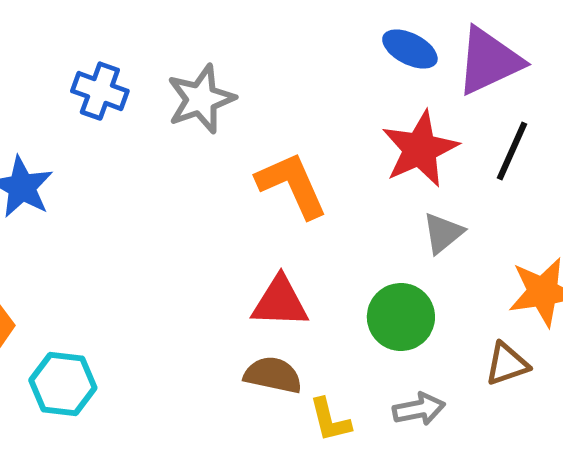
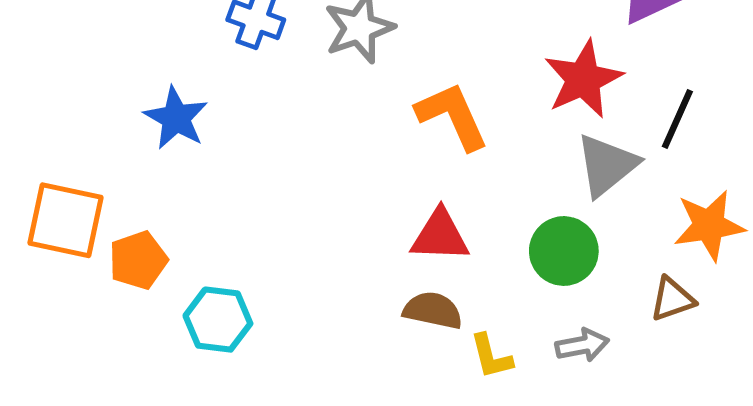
black line: (512, 151) -> (677, 119), moved
gray triangle: (443, 233) -> (607, 165), size x1.5

